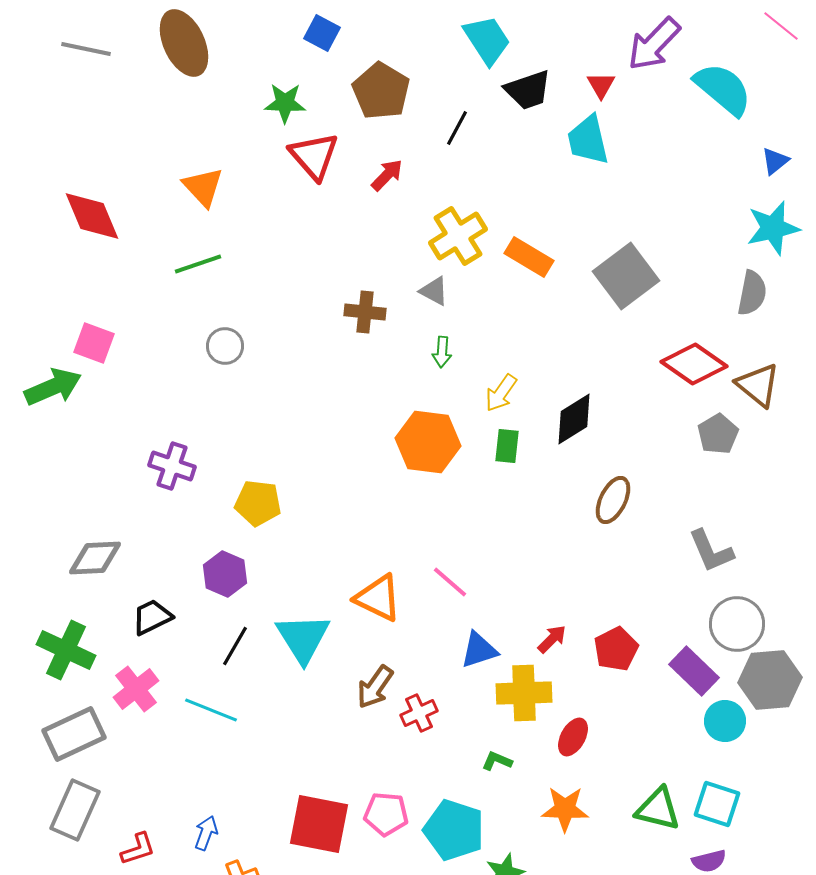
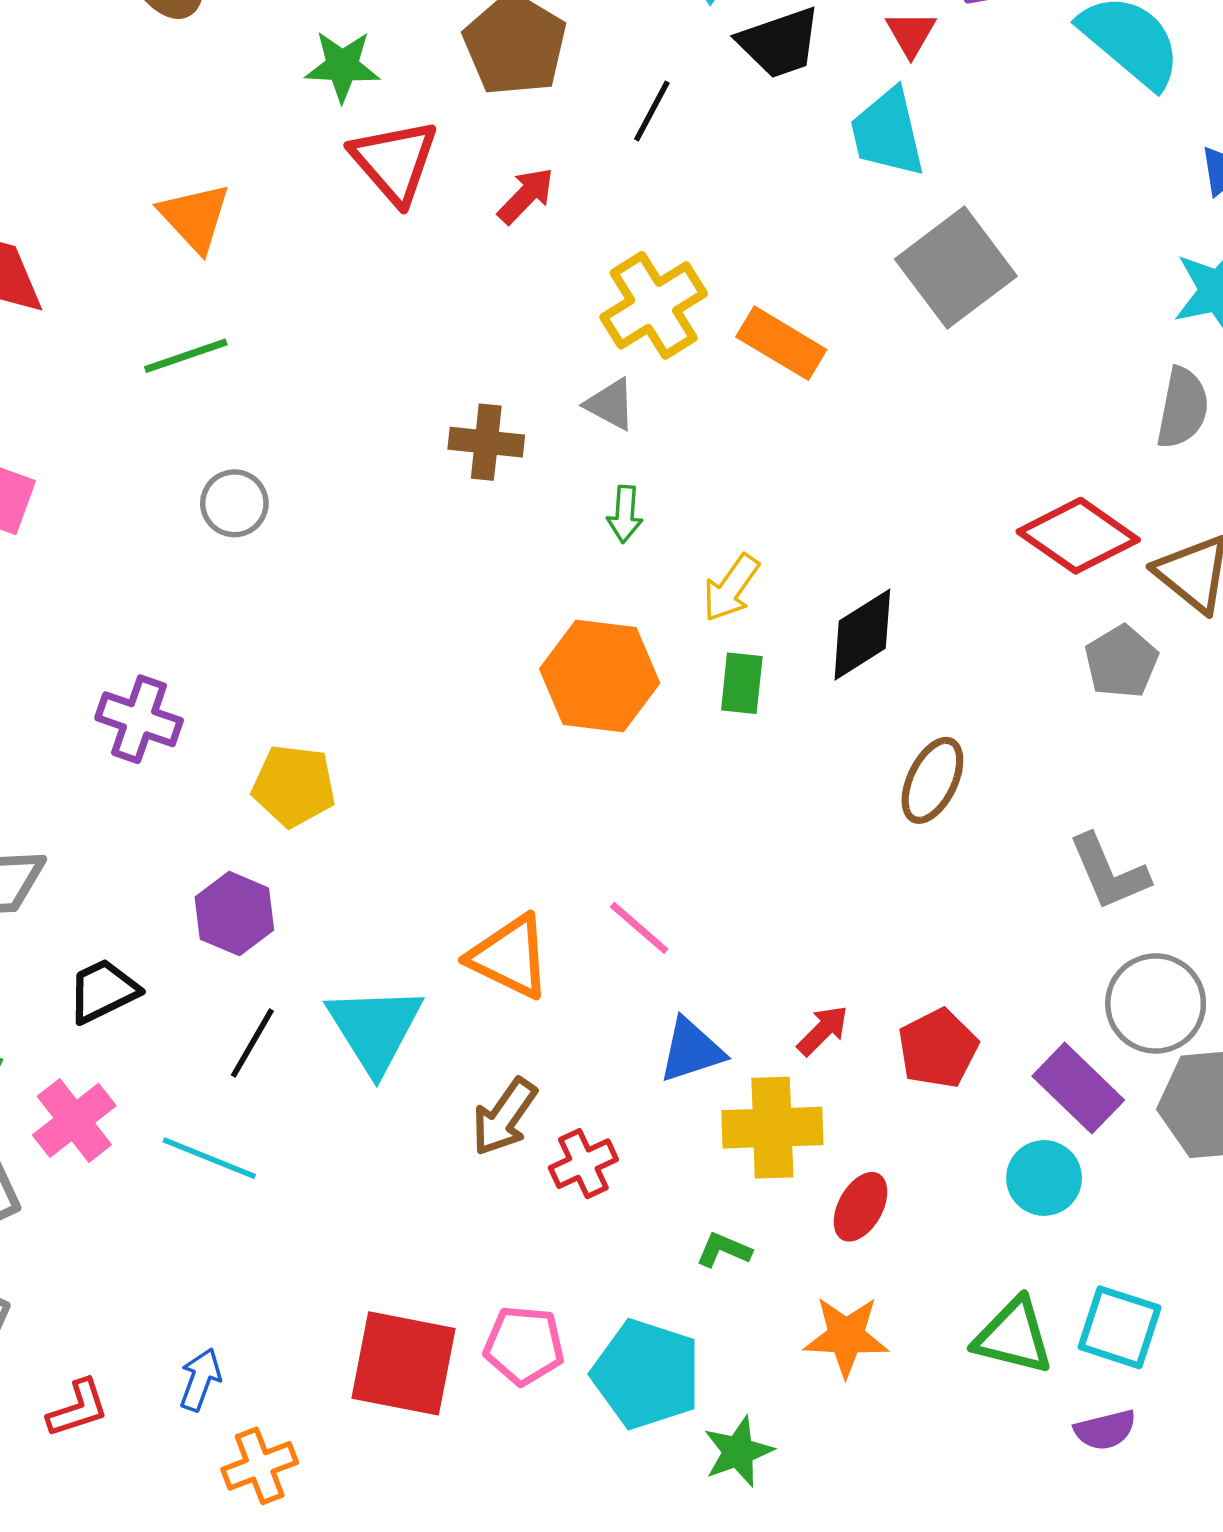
gray square: (626, 276) -> (956, 268), moved
cyan circle: (725, 721) -> (1044, 1178), moved

